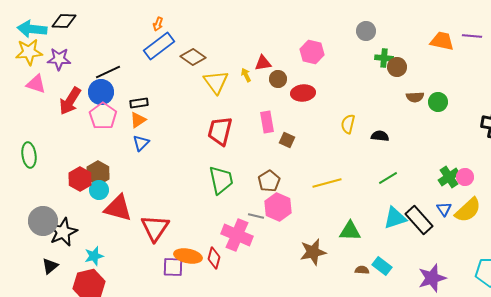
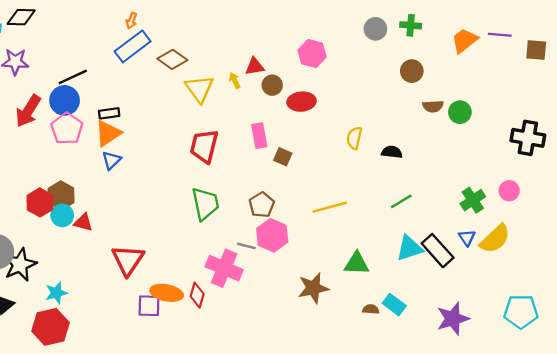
orange trapezoid: (442, 41) -> (465, 41), turned -50
green cross: (384, 58) -> (411, 25), moved
orange triangle: (138, 120) -> (108, 133), size x1.4
pink circle: (465, 177) -> (509, 191), moved
red triangle: (118, 208) -> (83, 222), moved, size x0.6

